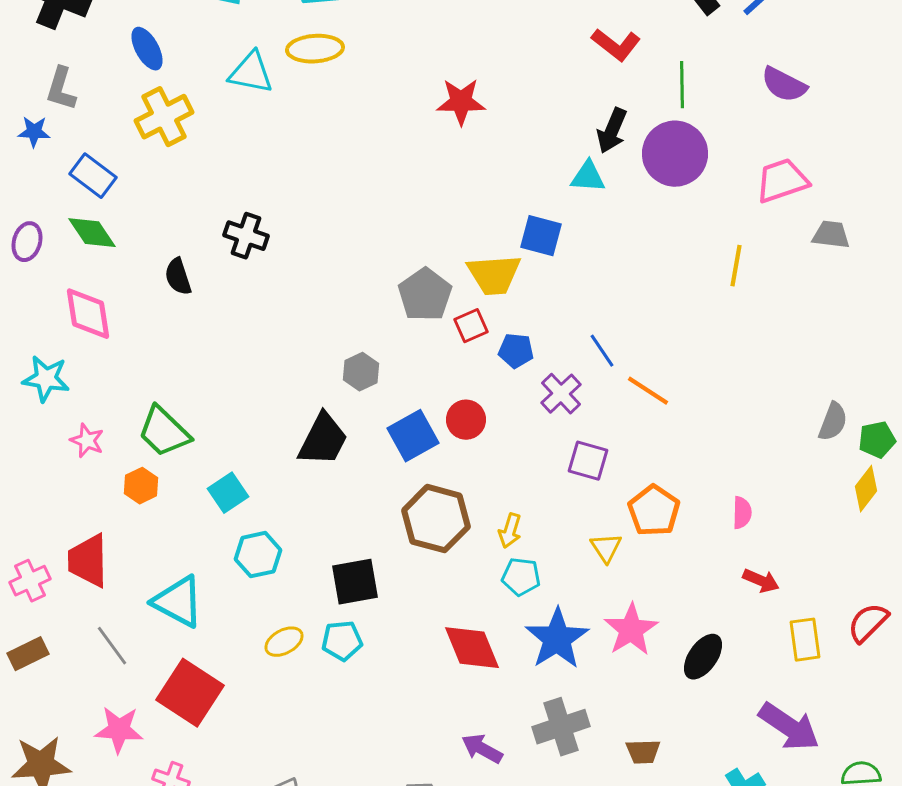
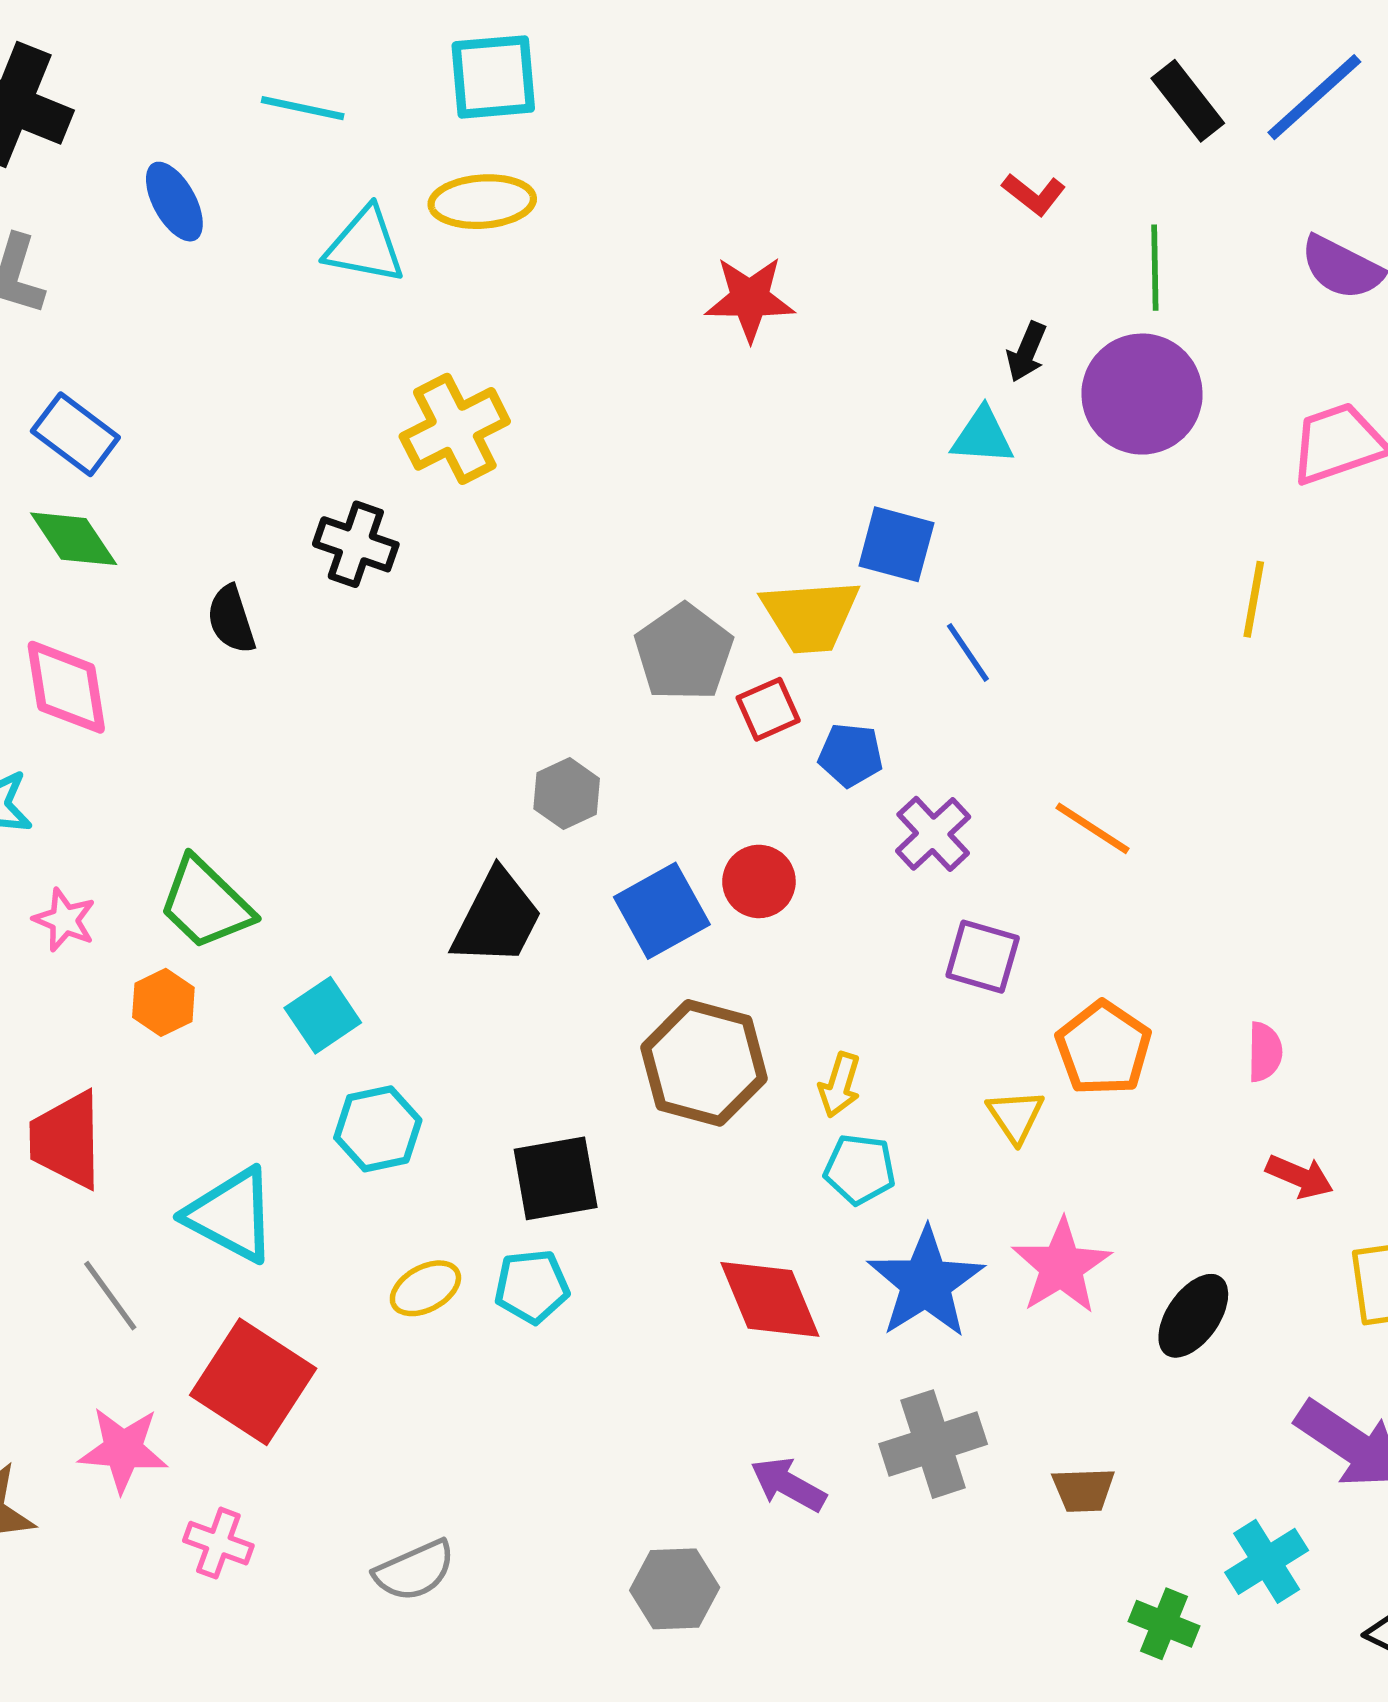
red L-shape: (616, 45) -> (1034, 194), size x0.7
yellow cross: (164, 117) -> (455, 429), moved
black arrow: (612, 131) -> (1027, 352), size x0.7
blue line: (602, 351) -> (968, 652), moved

